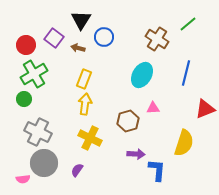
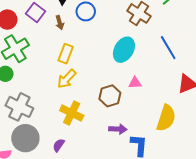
brown arrow: (78, 48) -> (60, 23), turned -120
blue line: (186, 73) -> (168, 48), turned -45
yellow arrow: (85, 104) -> (67, 79), turned -145

